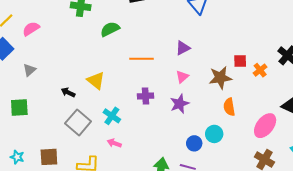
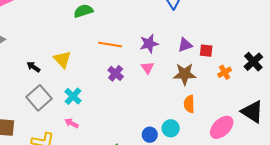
purple triangle: (183, 48) -> (185, 45), moved
red square: (240, 61) -> (206, 51), moved
pink triangle: (182, 77) -> (147, 68), turned -32
purple cross: (145, 96) -> (116, 73), moved, turned 35
purple star: (180, 104) -> (149, 44), moved

